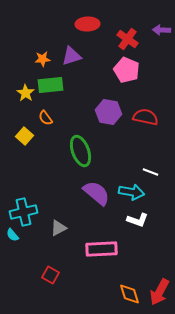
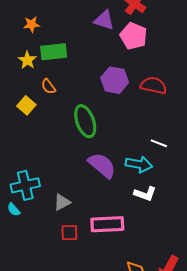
purple triangle: (72, 56) -> (104, 20), moved, turned 35
orange star: (42, 59) -> (32, 24), moved
red square: (50, 275) -> (69, 233), moved, turned -30

